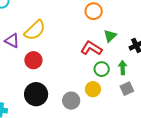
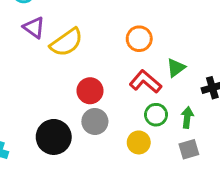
orange circle: (94, 11) -> (139, 39), moved
purple triangle: (12, 41) -> (34, 27), moved
red circle: (33, 60) -> (90, 91), moved
gray circle: (71, 101) -> (95, 121), moved

